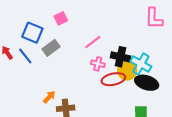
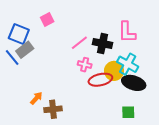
pink L-shape: (154, 18) -> (127, 32), moved
gray rectangle: (51, 48) -> (25, 50), moved
black cross: (120, 57) -> (102, 44), moved

